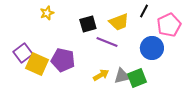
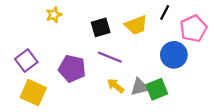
purple line: (107, 42) -> (110, 57), moved
yellow square: (37, 64) -> (33, 93), moved
yellow arrow: (101, 75) -> (116, 86), turned -112

